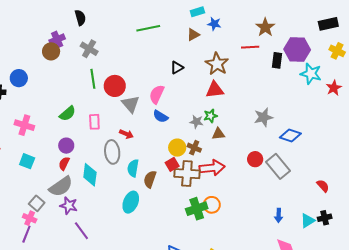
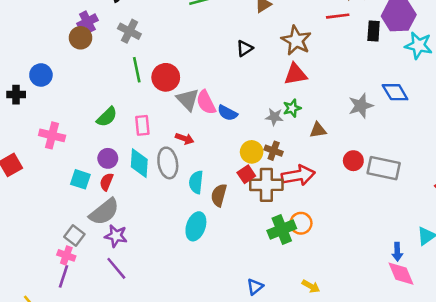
pink semicircle: (157, 94) -> (206, 102), moved, turned -48
brown triangle: (218, 134) -> (318, 130), moved
blue diamond: (290, 135) -> (395, 92), moved, turned 45
cyan square: (27, 161) -> (80, 179), moved
gray rectangle: (278, 166) -> (384, 168), turned -35
cyan diamond: (90, 175) -> (139, 163), moved
blue arrow: (279, 215) -> (397, 252), moved
purple line: (81, 231) -> (116, 268), moved

